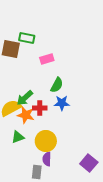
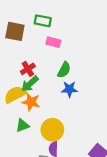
green rectangle: (27, 38) -> (43, 21), moved
pink rectangle: (47, 59) -> (53, 42), turned 32
red cross: (40, 108) -> (28, 69), moved, turned -32

